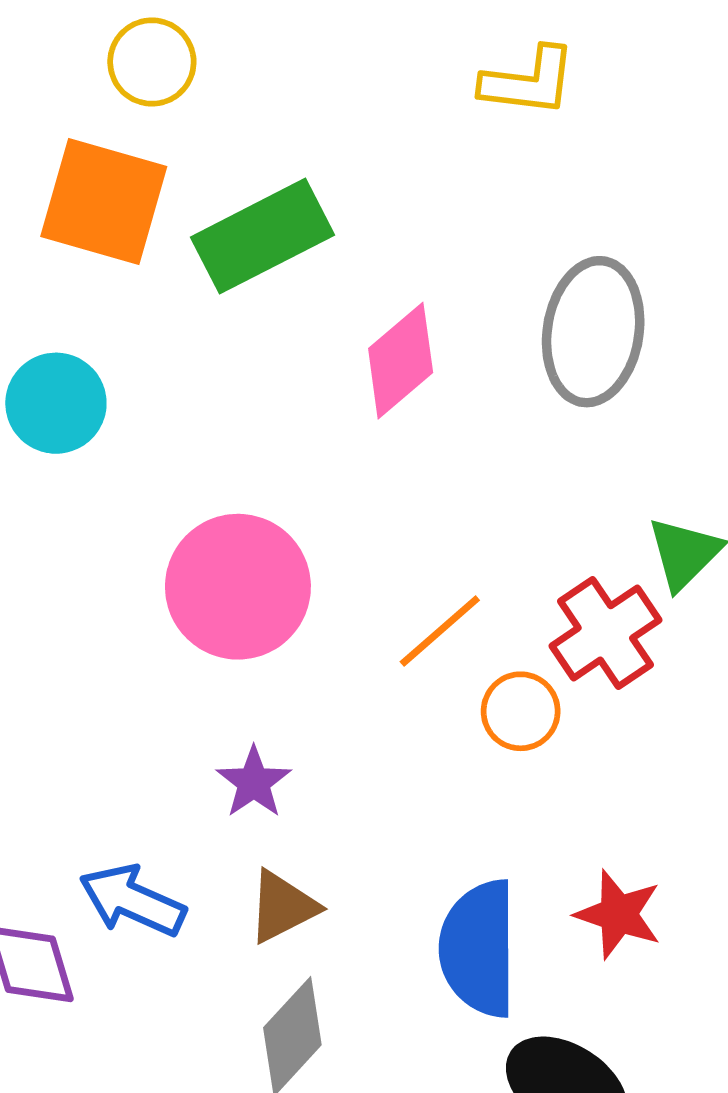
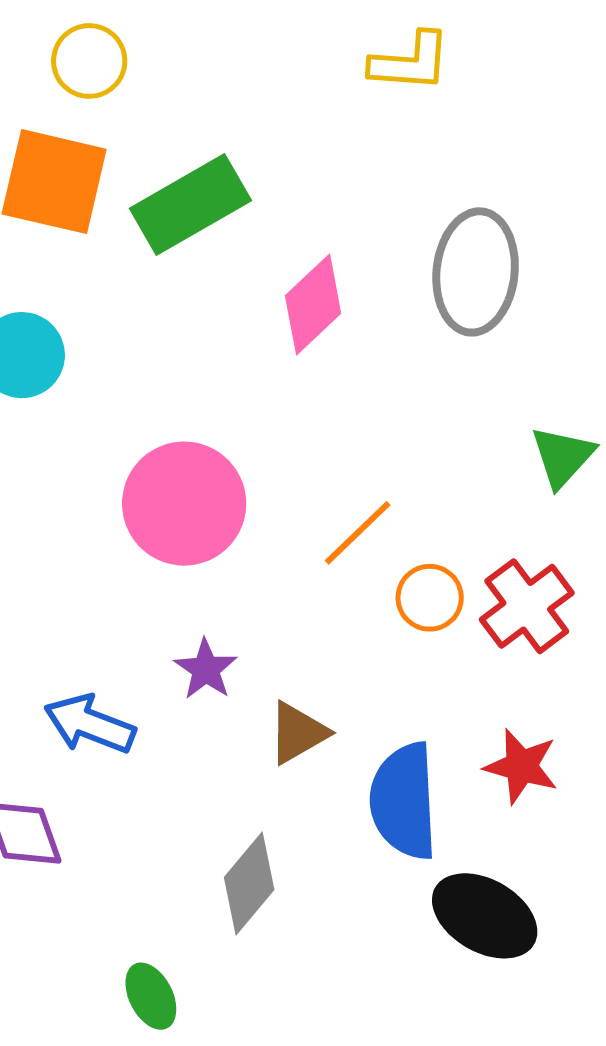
red cross: (605, 633) -> (527, 606), moved
blue arrow: (132, 901) -> (90, 724), moved
brown triangle: (283, 907) -> (298, 733), moved

